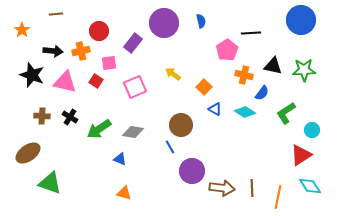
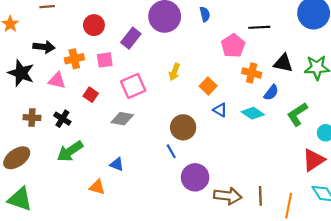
orange cross: (81, 51) -> (74, 59), moved
yellow arrow: (173, 74) -> (174, 72), turned -105
red square: (96, 81) -> (91, 95), moved
pink triangle: (65, 82) -> (57, 81), size x0.7
green arrow: (99, 129) -> (70, 151), moved
gray diamond: (133, 132) -> (122, 119), moved
green triangle: (50, 183) -> (20, 199), moved
orange triangle: (124, 193) -> (97, 187), moved

